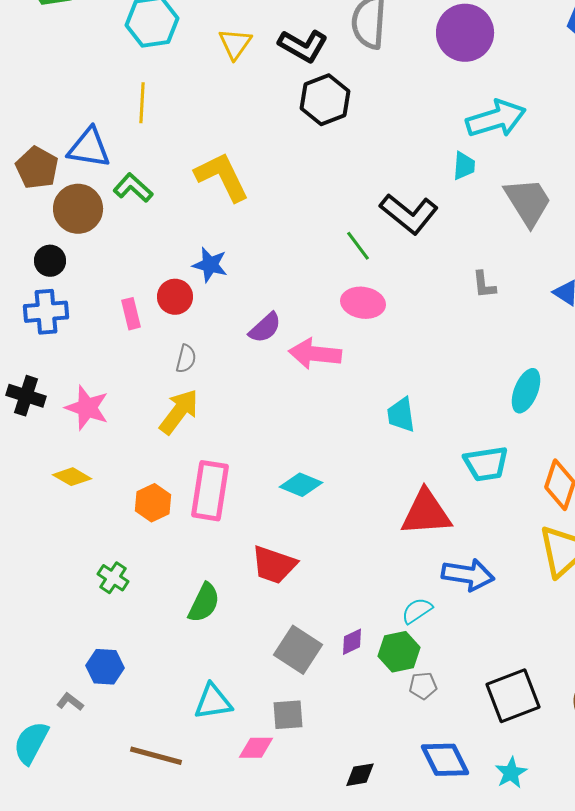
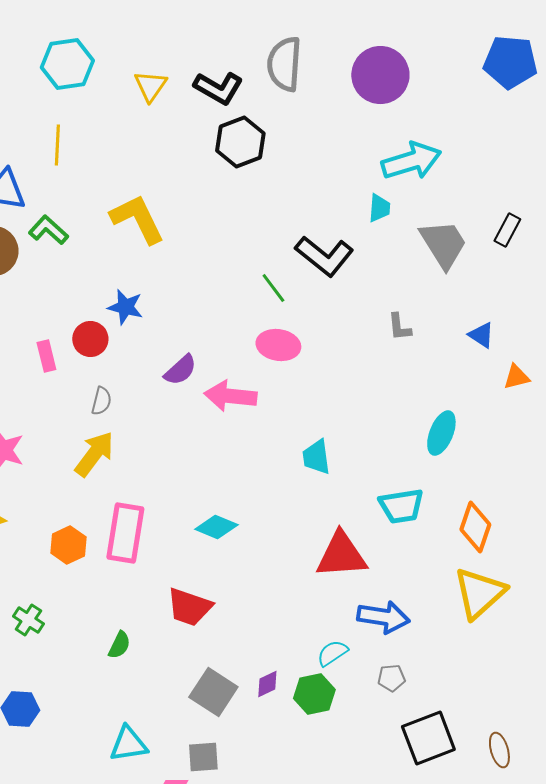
green semicircle: (204, 603) -> (119, 645), size x0.7
gray pentagon: (423, 686) -> (391, 678), moved

